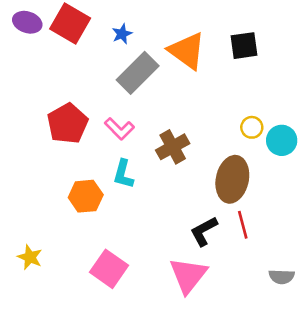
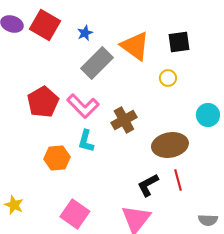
yellow circle: (252, 127) -> (168, 78), moved
pink L-shape: (119, 129) -> (83, 106), size x1.4
brown ellipse: (232, 179) -> (170, 145), turned 68

